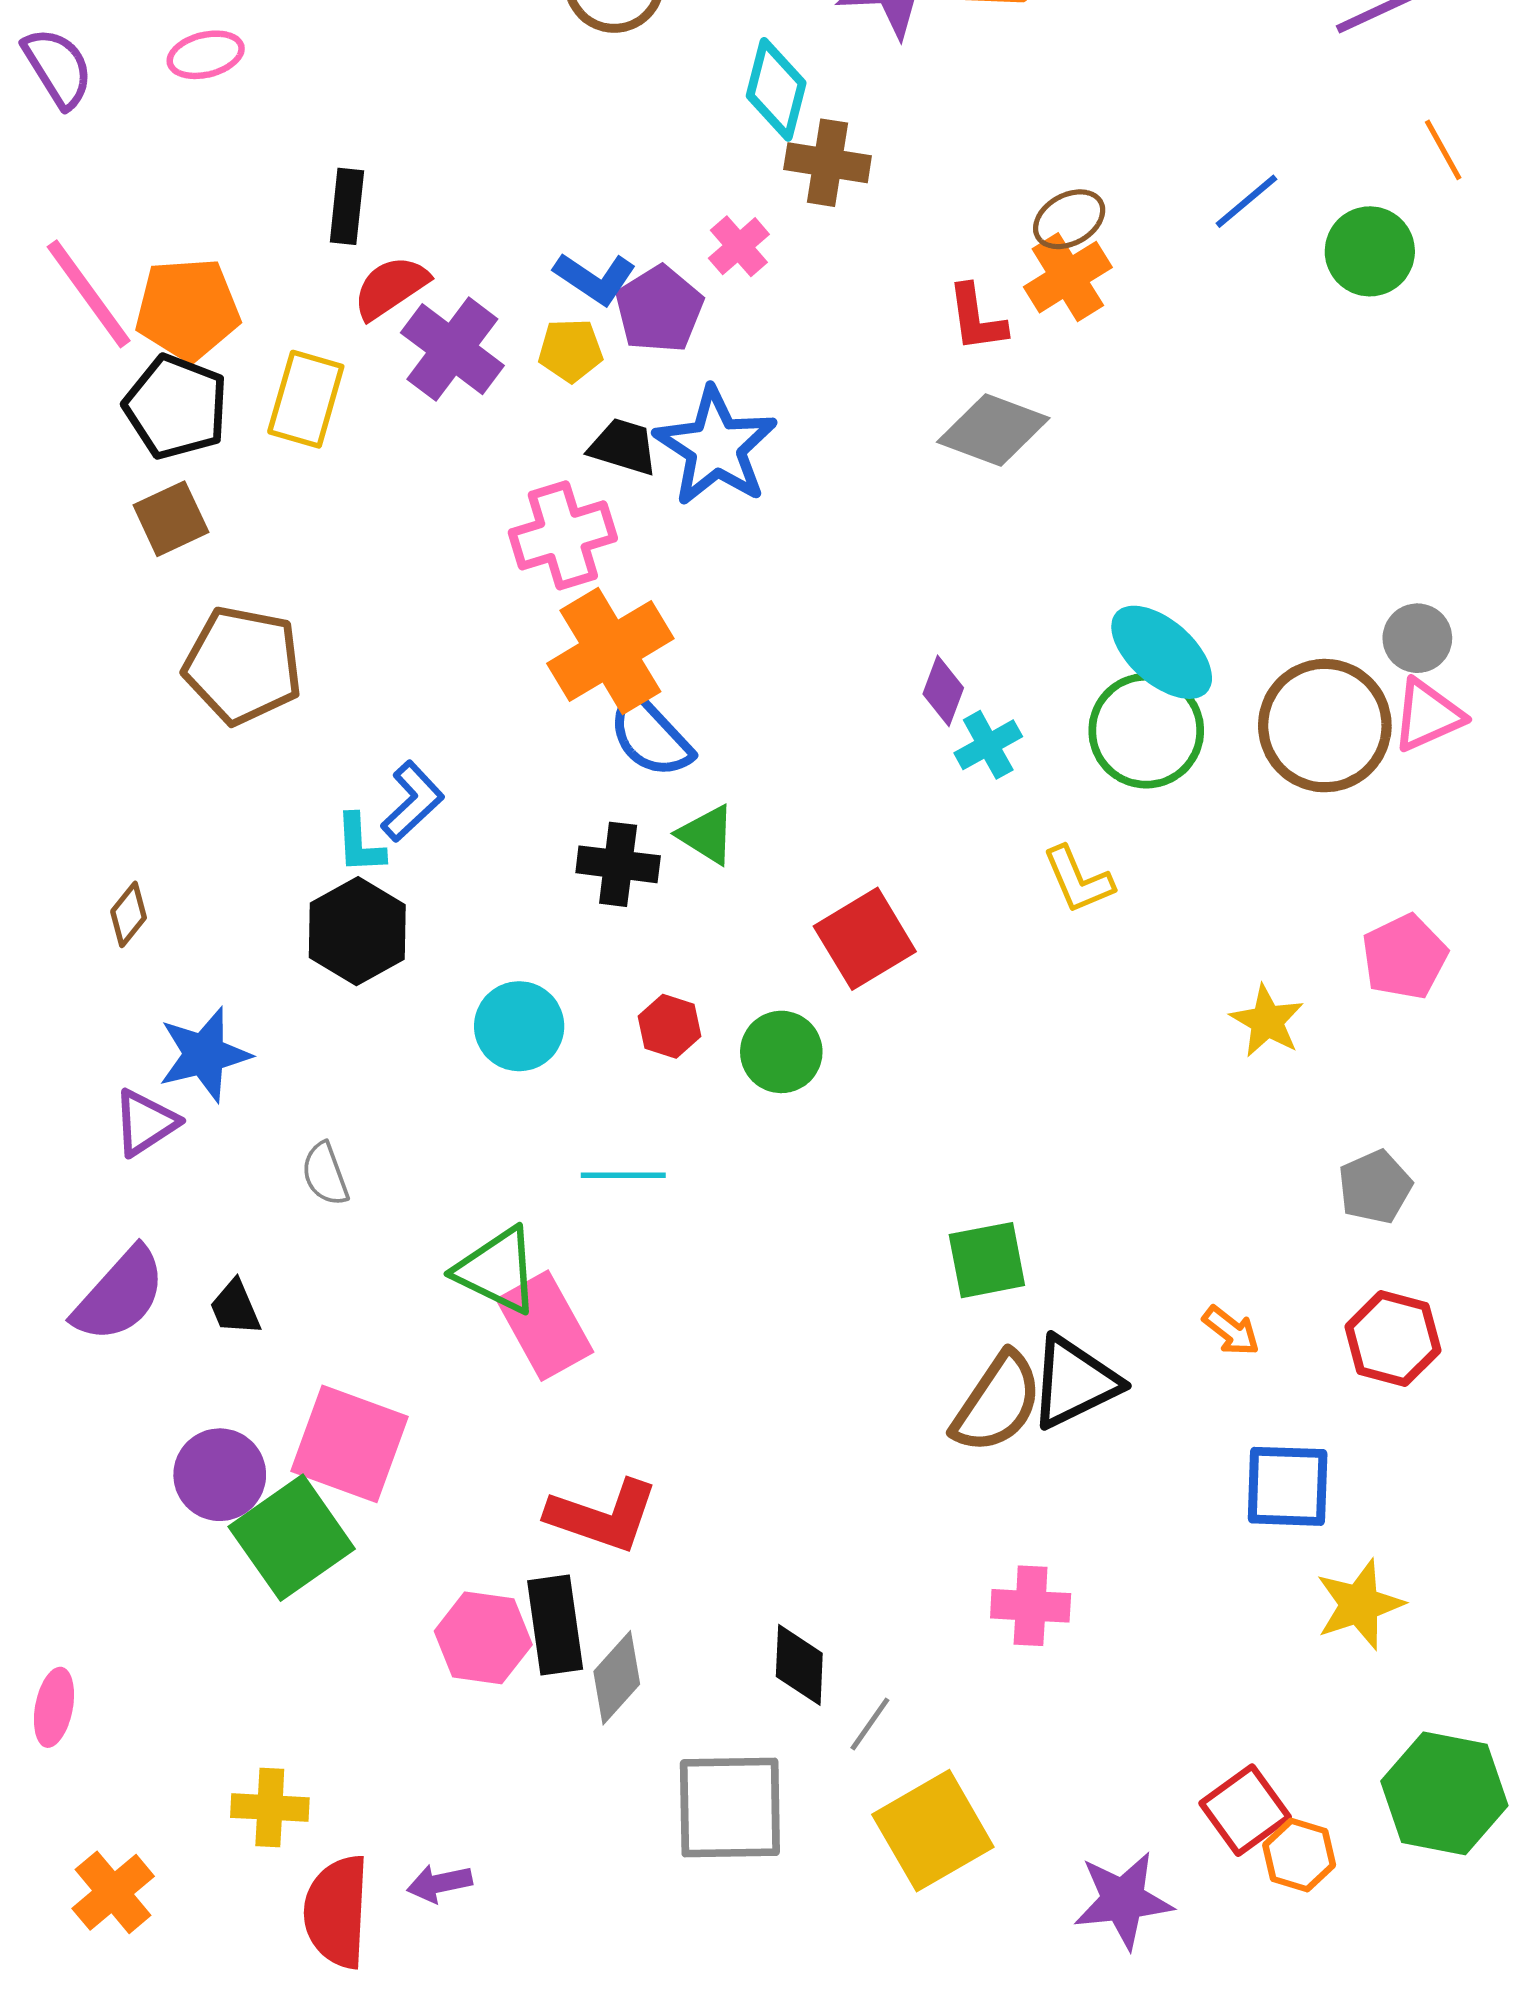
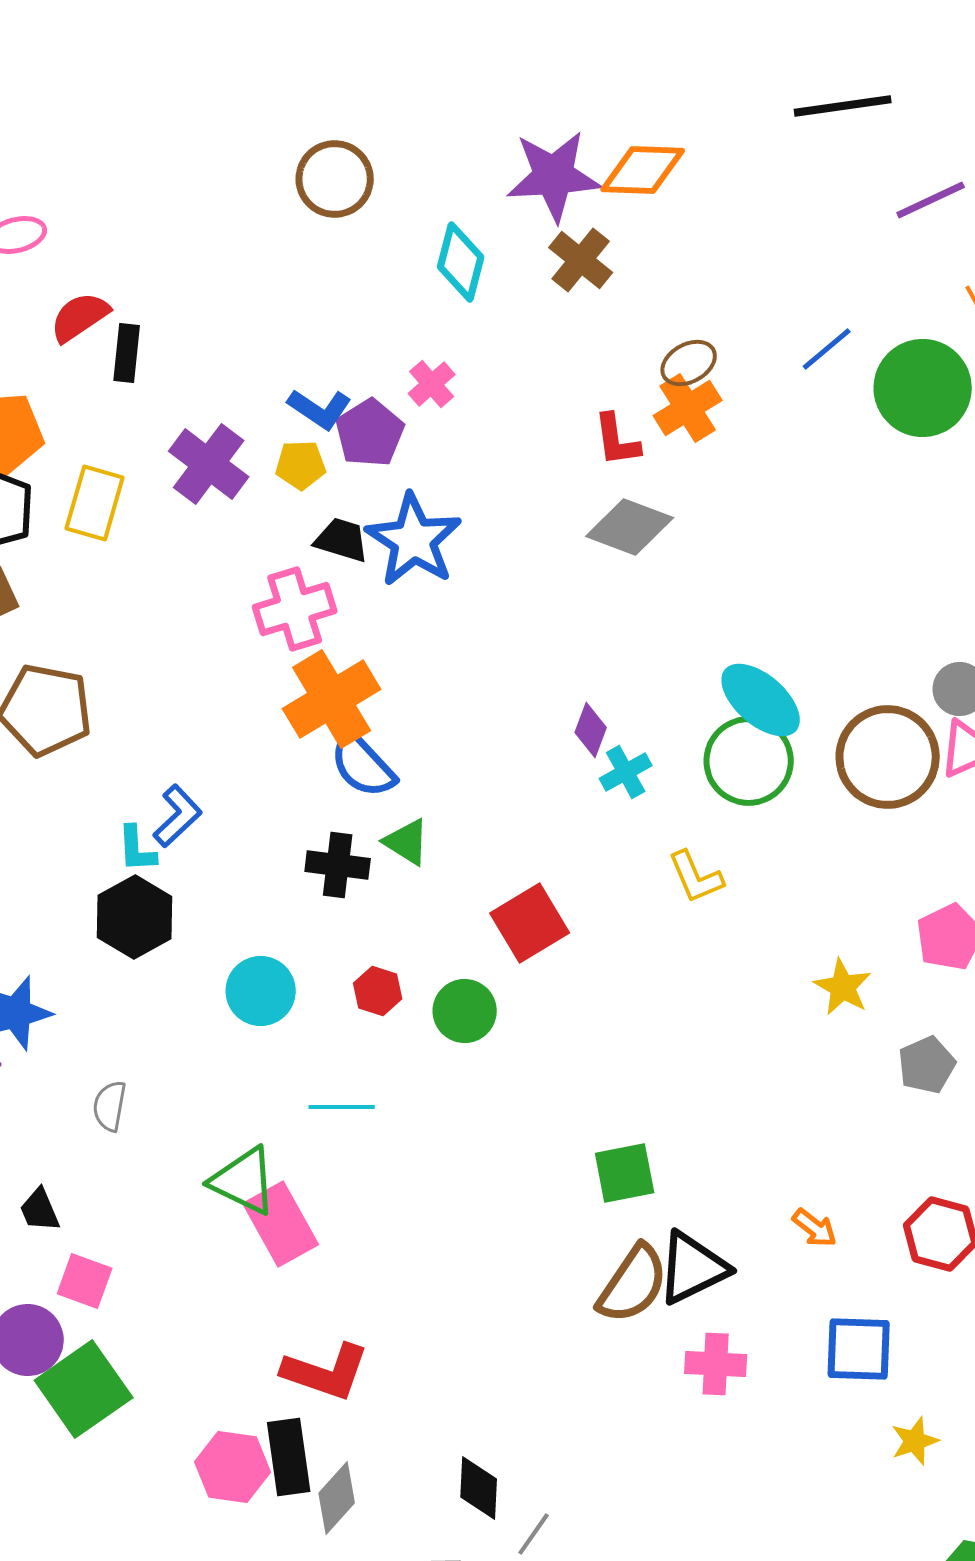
brown cross: (828, 163) -> (581, 260), moved, turned 30
green circle: (1370, 251) -> (923, 388), size x1.4
red semicircle: (391, 287) -> (80, 317), moved
gray semicircle: (325, 1174) -> (110, 1106), turned 30
gray pentagon: (1375, 1187) -> (927, 1065), moved
pink square: (350, 1444) -> (85, 1281), moved, size x0.6
yellow star: (1360, 1604) -> (915, 1441), size x0.7
pink cross: (1031, 1606) -> (716, 1364), moved

